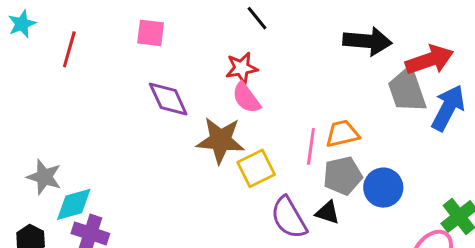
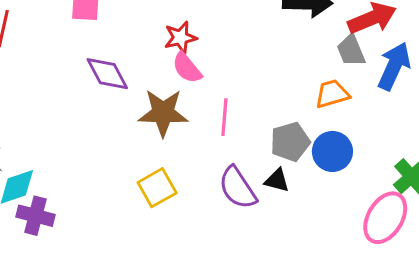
gray trapezoid: (407, 90) -> (351, 50), size x0.7
orange trapezoid: (342, 134) -> (332, 94), moved
pink line: (311, 146) -> (224, 117), moved
yellow square: (256, 168) -> (157, 188), moved

